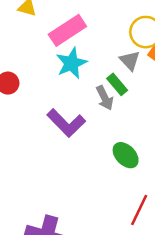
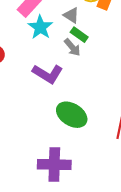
gray triangle: (130, 61) -> (71, 15), moved
green ellipse: (126, 155) -> (72, 115), moved, size x1.4

